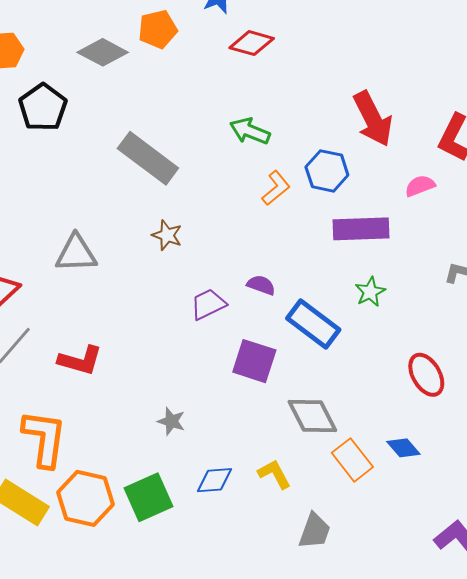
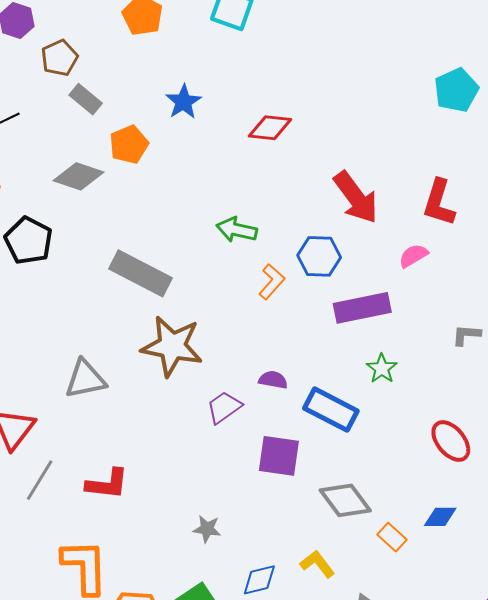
red diamond: (252, 43) -> (270, 128), moved
brown star: (167, 235) -> (172, 346), size x2.0
blue diamond: (403, 448) -> (440, 517), turned -40
orange rectangle: (352, 460) -> (392, 537), size x0.7

